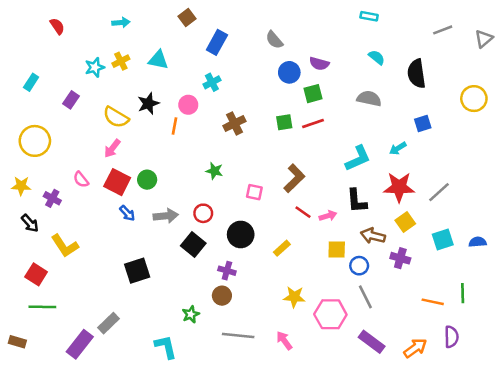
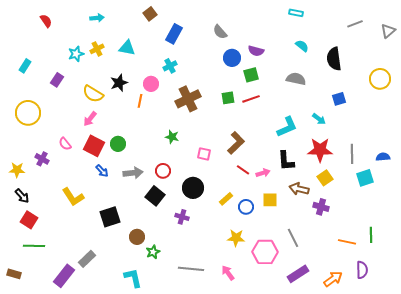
brown cross: (234, 123) -> (188, 99), size x1.4
cyan arrow: (398, 148) -> (319, 119), turned -112
yellow star: (21, 186) -> (17, 170), moved
gray line: (439, 192) -> (352, 154), turned -48
black arrow: (30, 223) -> (22, 196), moved
cyan square: (443, 239) -> (365, 178), moved
blue semicircle: (478, 242) -> (383, 157), moved
yellow L-shape: (65, 246) -> (73, 197), moved
blue circle: (359, 266) -> (246, 207), moved
brown circle: (222, 296) -> (137, 237), moved
purple rectangle: (372, 342) -> (298, 274), turned -70

